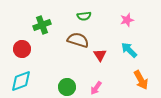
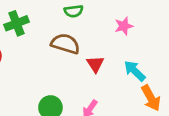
pink star: (127, 20) -> (124, 26), moved
cyan arrow: (129, 50) -> (135, 71), moved

